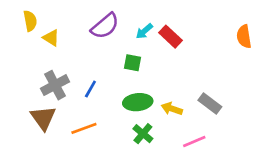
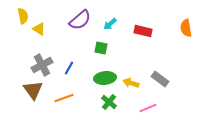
red rectangle: (171, 37) -> (143, 31), moved, turned -30

